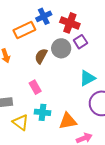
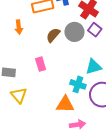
purple square: (80, 42) -> (95, 30), turned -32
cyan cross: (42, 112) -> (78, 84), moved

